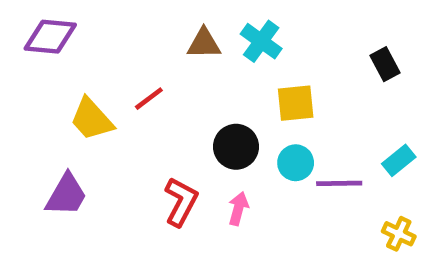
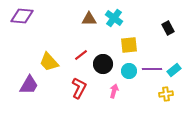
red line: (149, 99) -> (81, 55), moved
yellow trapezoid: (92, 119) -> (49, 62), moved
purple line: (339, 183) -> (152, 69), moved
pink arrow: (238, 209) -> (114, 91), moved
yellow cross: (399, 234) -> (166, 94), moved, turned -32

